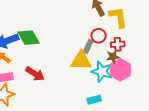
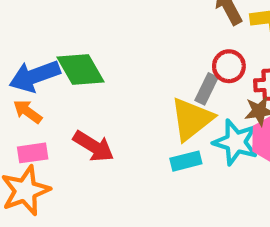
yellow triangle: (81, 61) -> (192, 119), turned -40
cyan rectangle: (94, 100) -> (186, 161), moved

